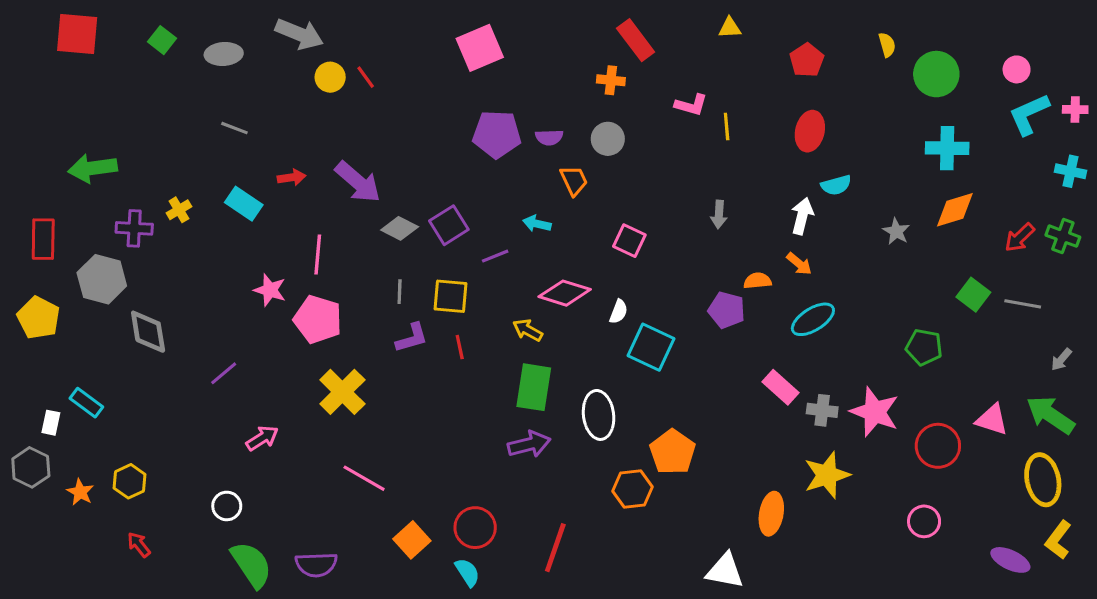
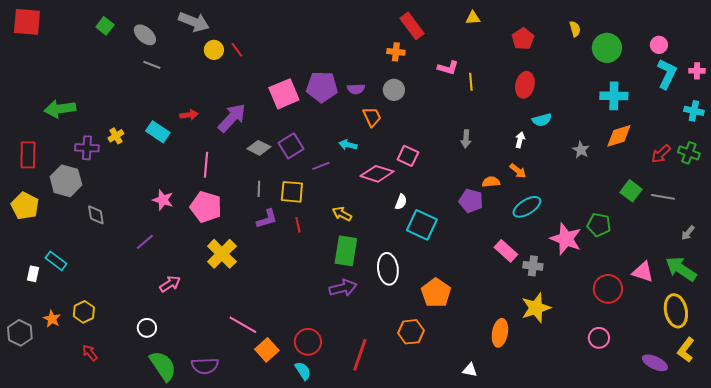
red square: (77, 34) -> (27, 22), moved
pink square: (480, 48) -> (284, 94), moved
gray ellipse: (224, 54) -> (145, 35), turned 45
cyan L-shape: (1029, 114) -> (667, 74), turned 140
gray line: (234, 128) -> (152, 65), moved
purple arrow: (358, 182) -> (232, 118), turned -88
white arrow: (802, 216) -> (520, 140), size x0.7
pink star: (270, 290) -> (163, 200), moved
pink diamond: (565, 293) -> (377, 174), moved
gray diamond: (148, 332) -> (96, 215), size x0.7
pink star: (875, 412) -> (566, 239), moved
gray hexagon: (31, 467) -> (20, 333), moved
pink line: (364, 478) -> (243, 325), moved
orange hexagon: (632, 489) -> (411, 332), moved
white triangle: (725, 571) -> (470, 370), size x0.6

